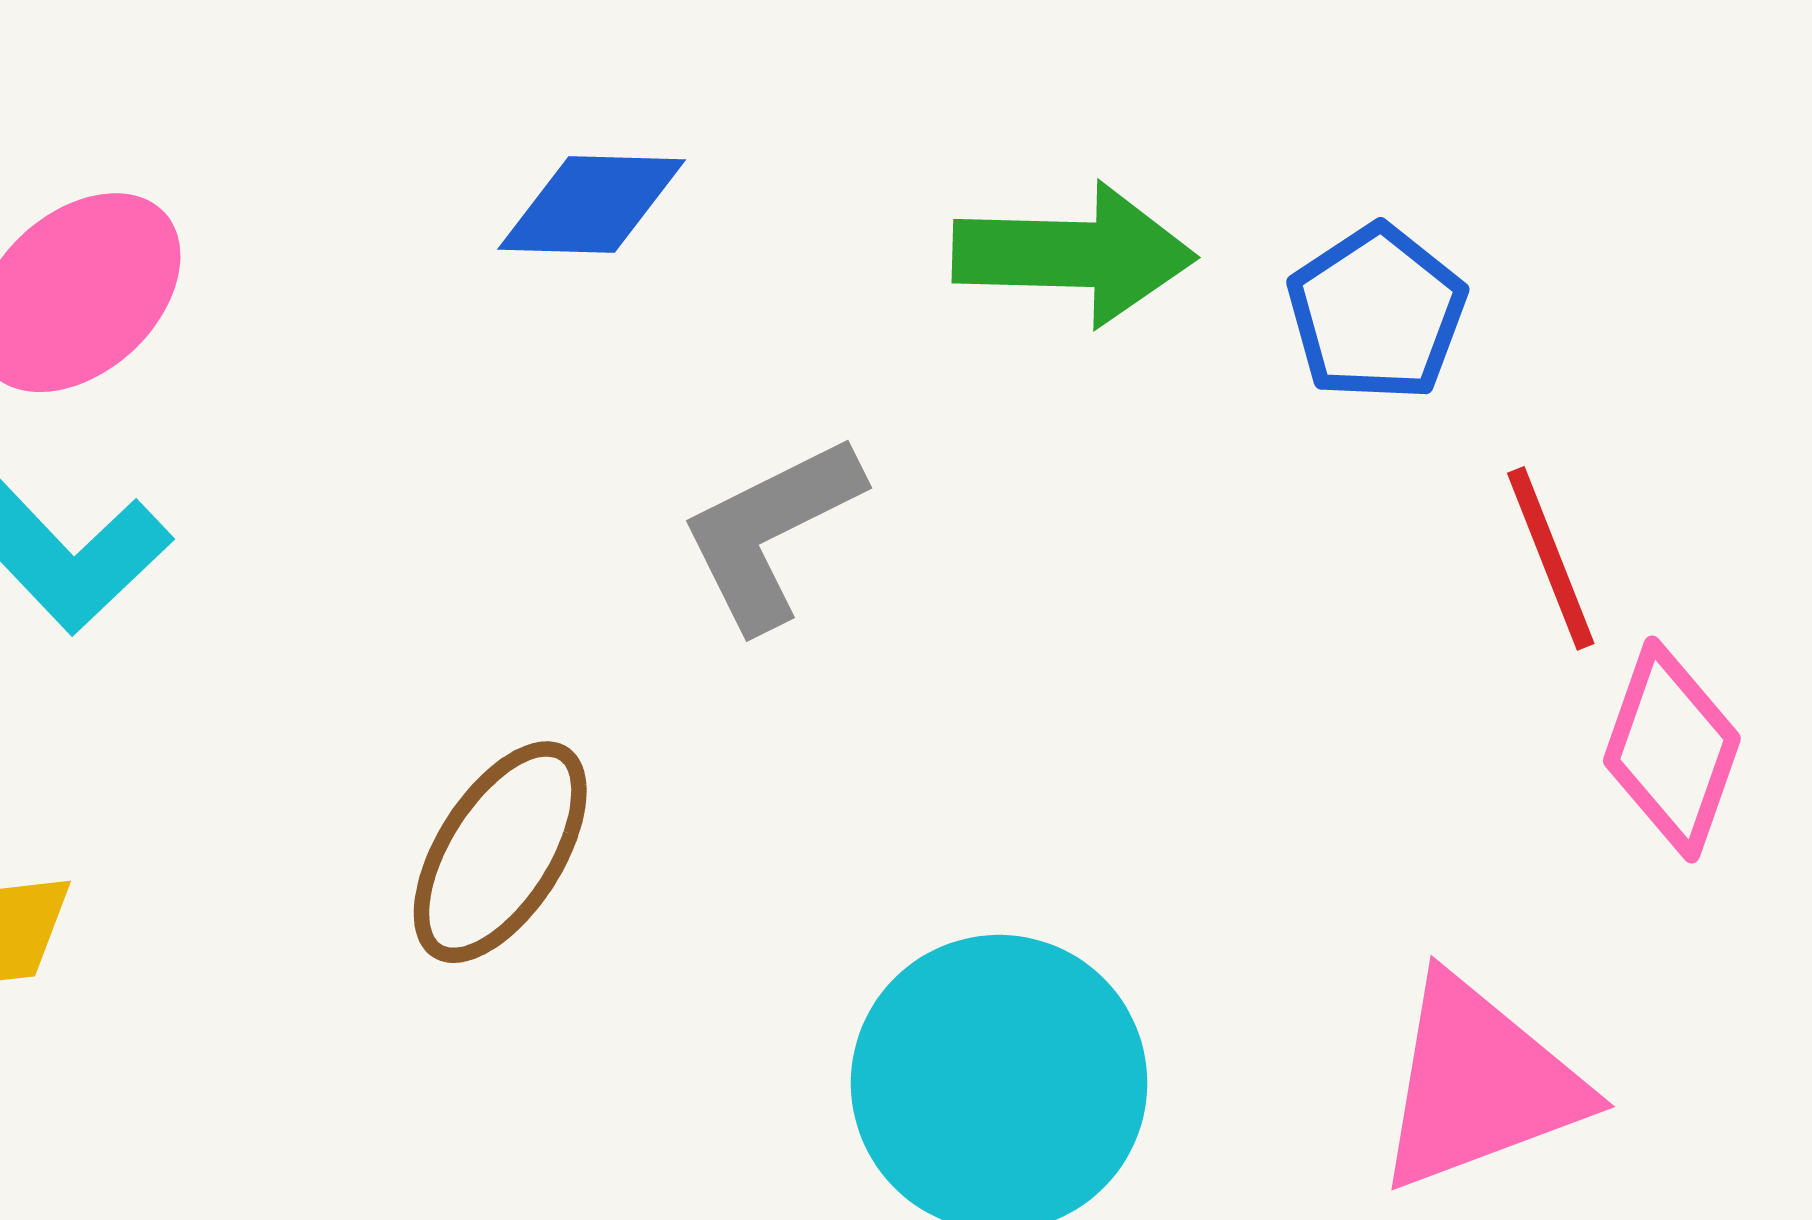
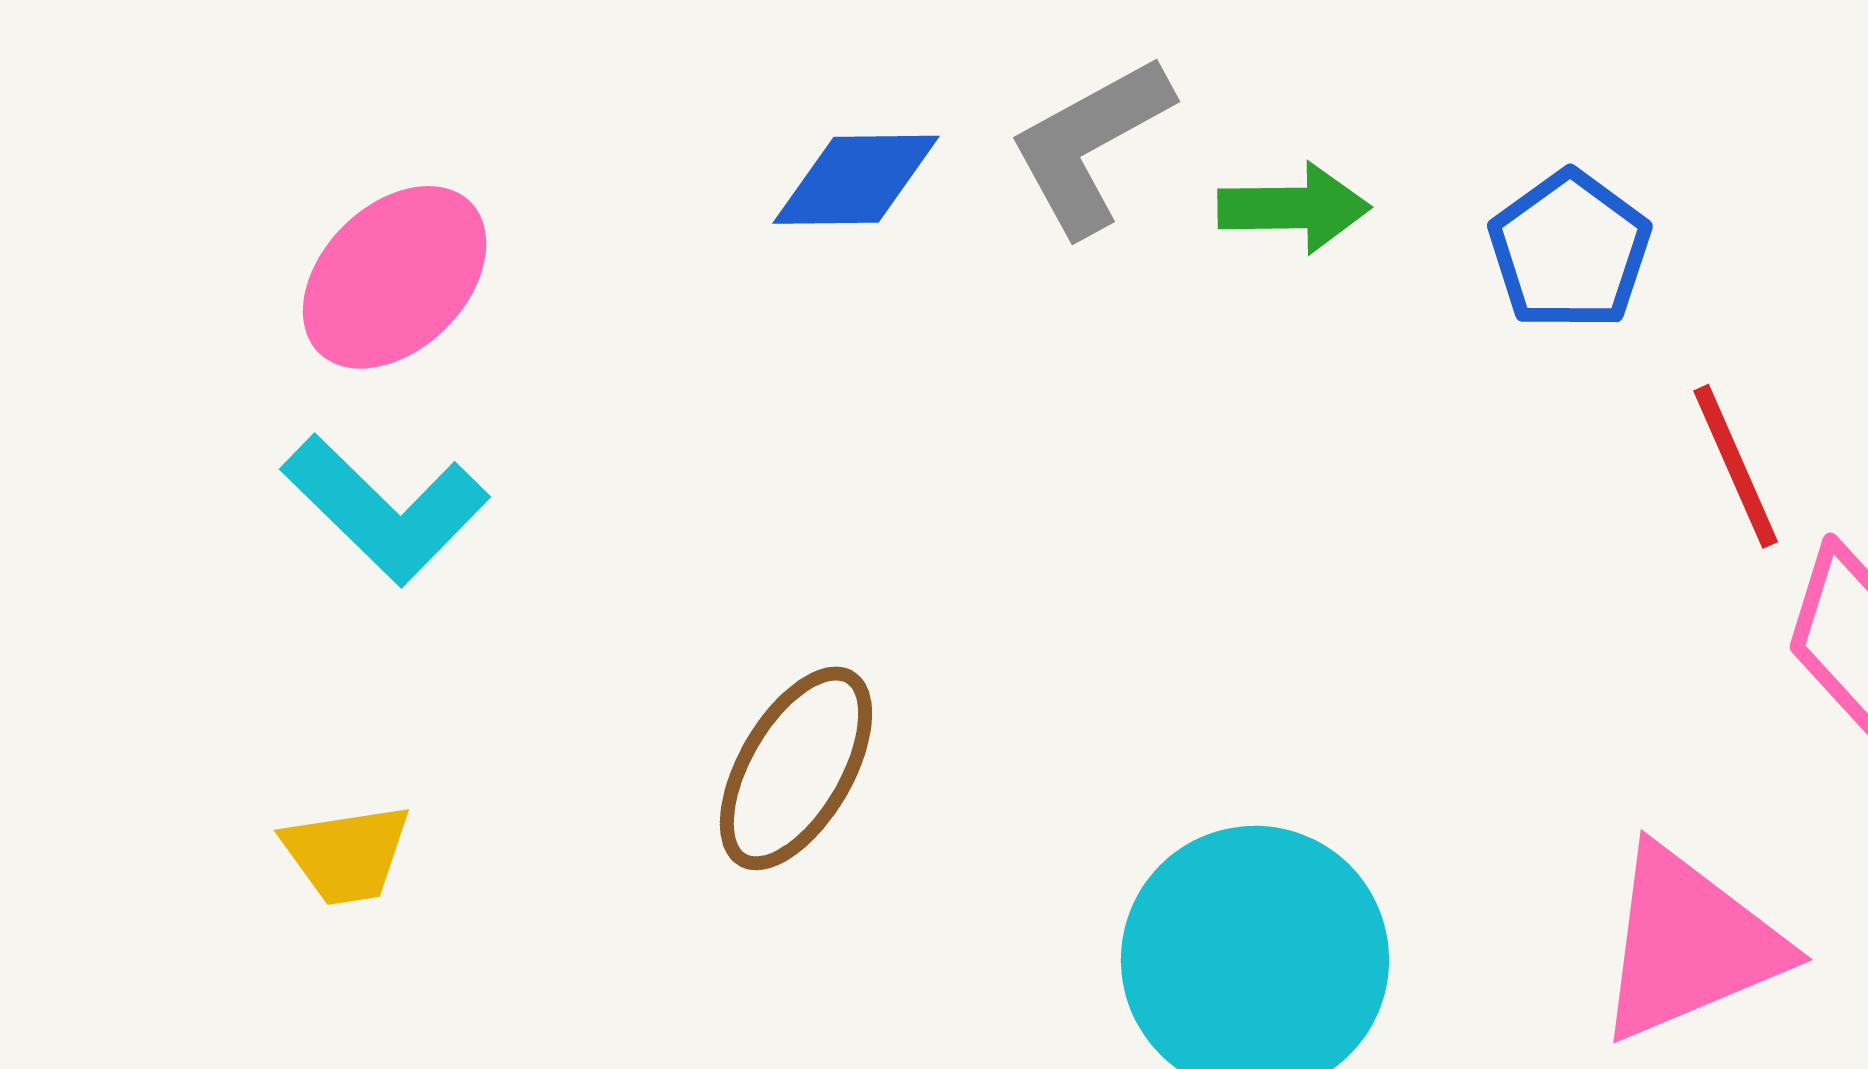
green arrow: (1074, 254) -> (1294, 208), size x0.7
gray L-shape: (771, 532) -> (1090, 145), moved

